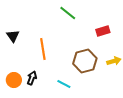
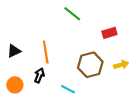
black triangle: (13, 36) -> (14, 51), moved, turned 40
black arrow: (32, 78) -> (39, 75), moved

